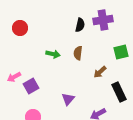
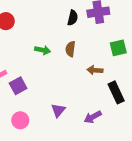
brown arrow: (100, 72) -> (95, 70), turned 48
purple triangle: (68, 99) -> (58, 110), moved

